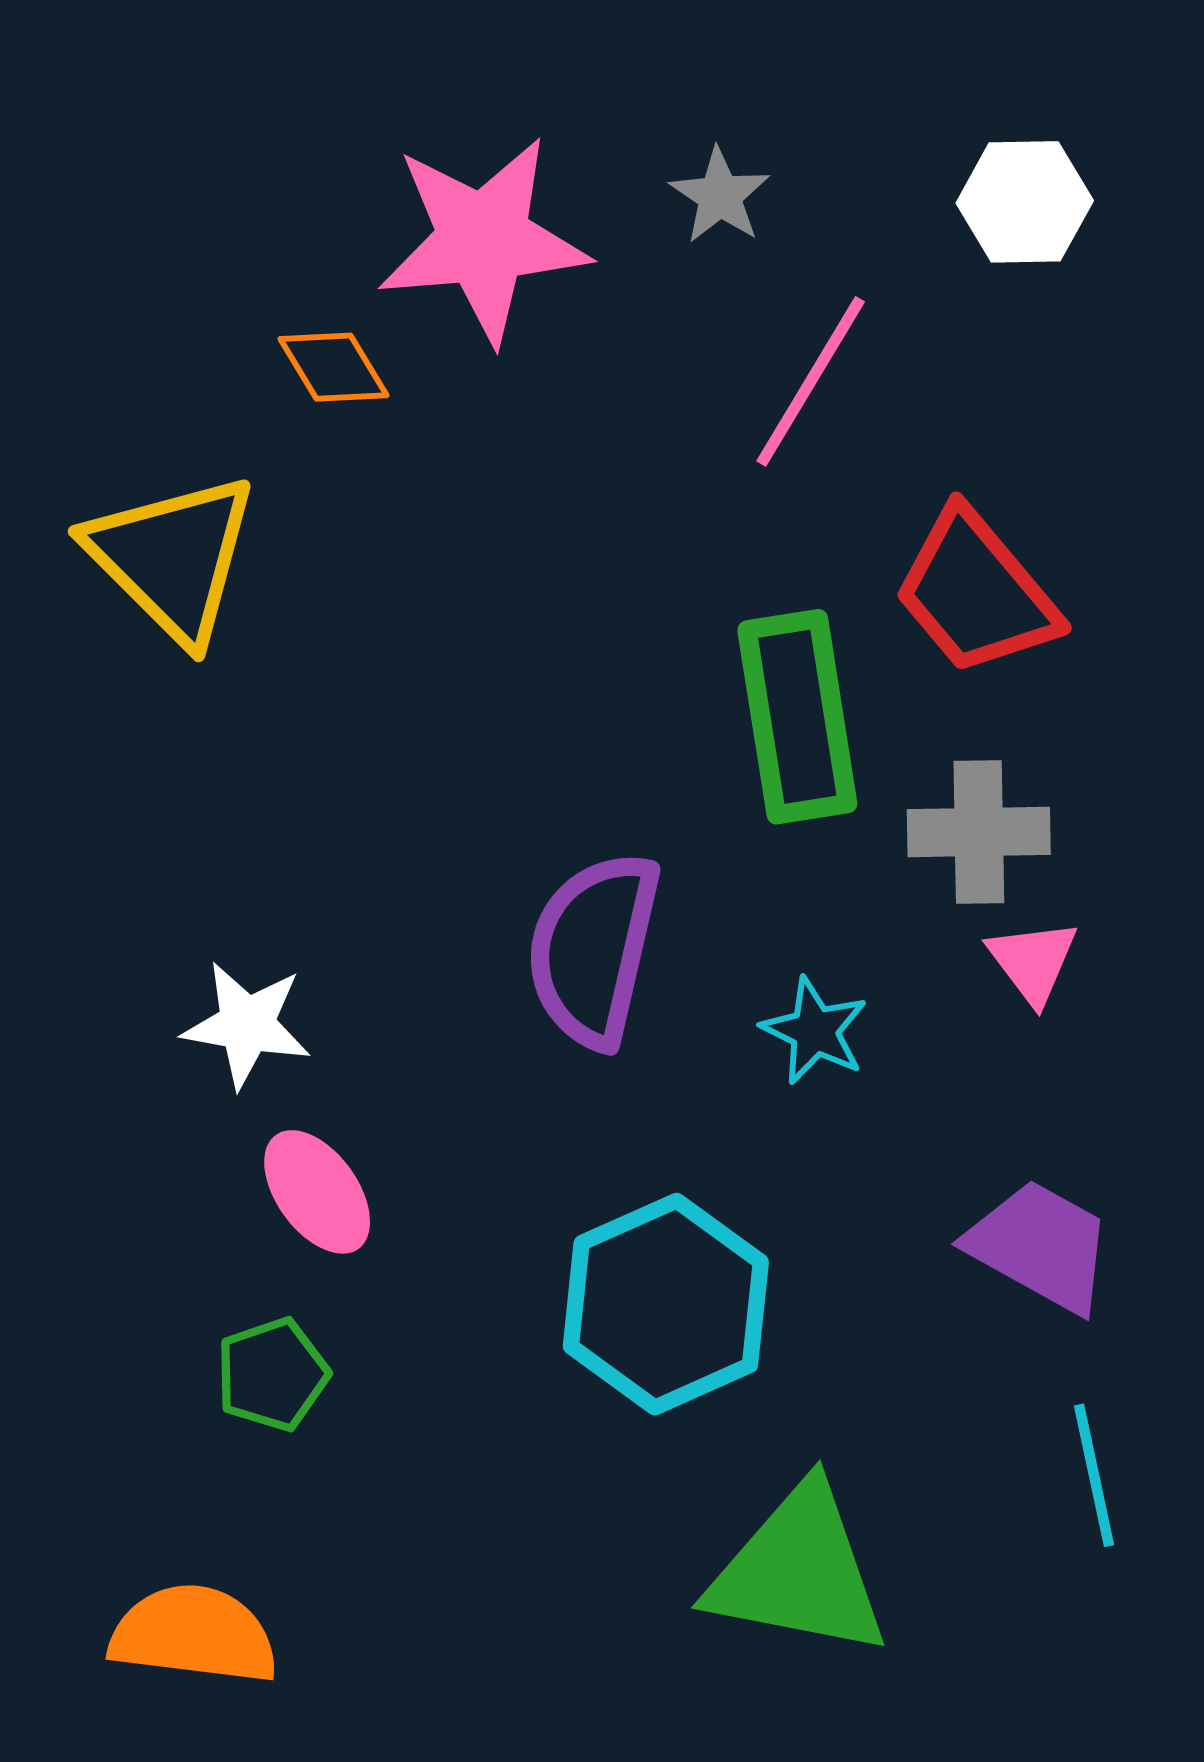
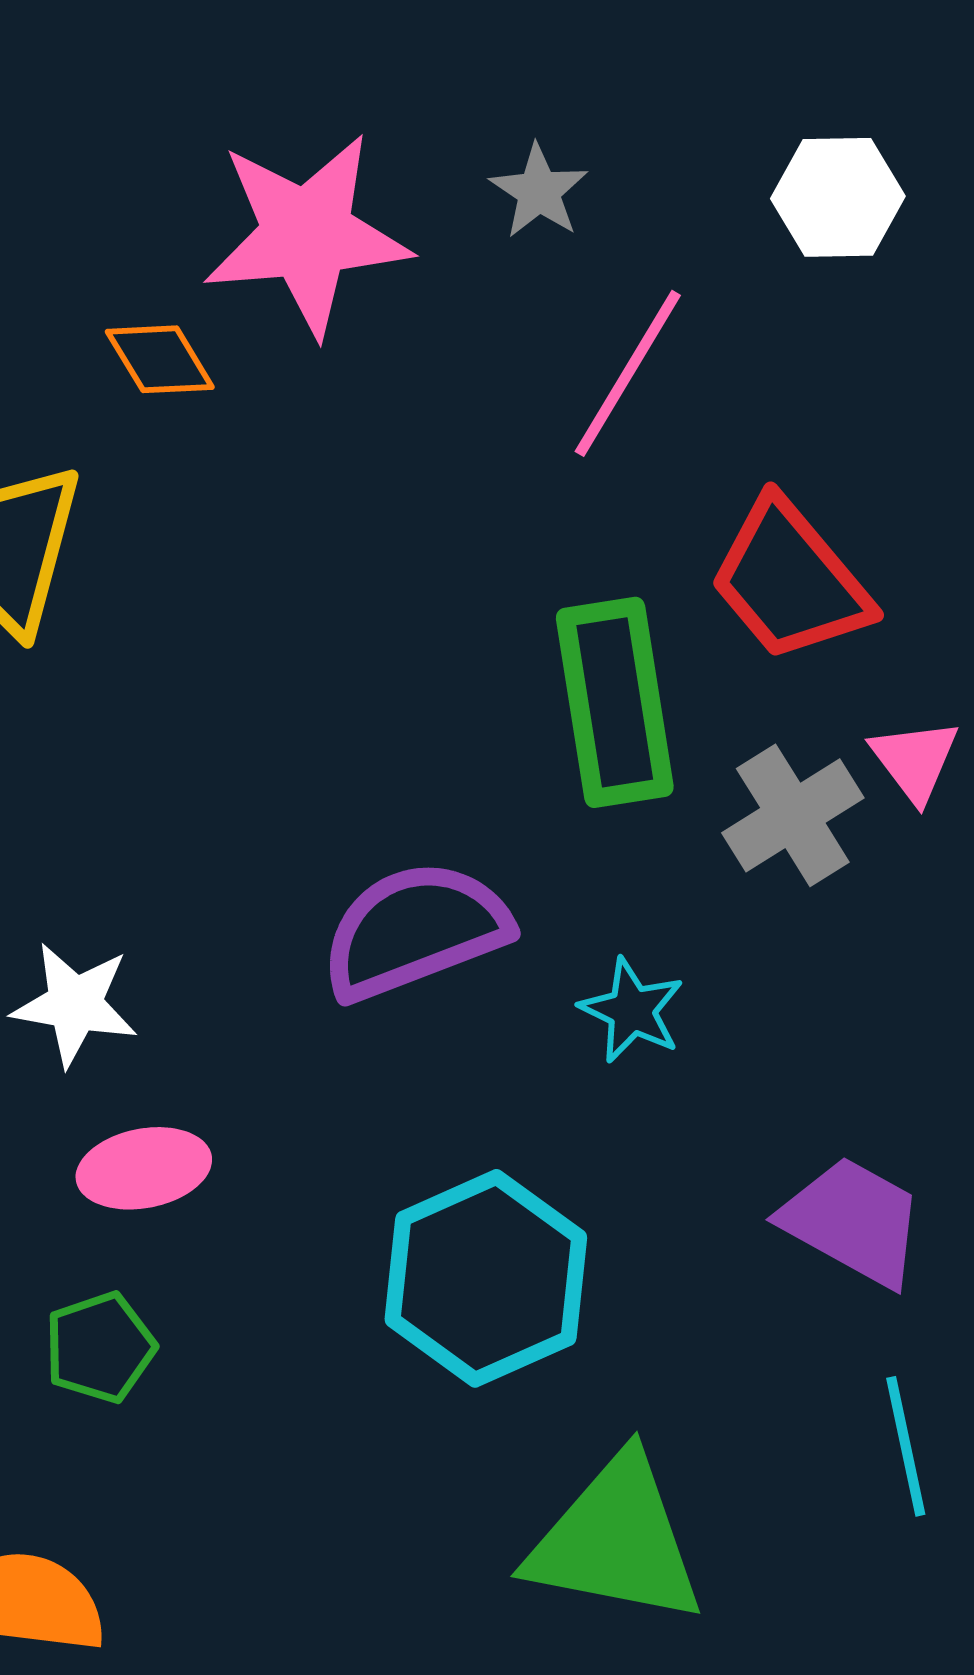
gray cross: (979, 832) -> (793, 815), turned -31
purple semicircle: (593, 949) -> (415, 930), turned 56
pink triangle: (1033, 961) -> (915, 760), moved
pink ellipse: (317, 1192) -> (144, 1168), turned -65

